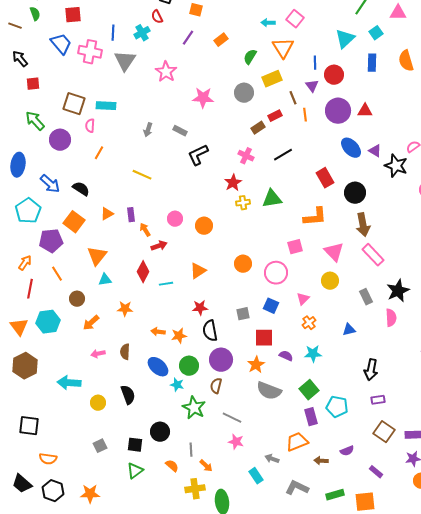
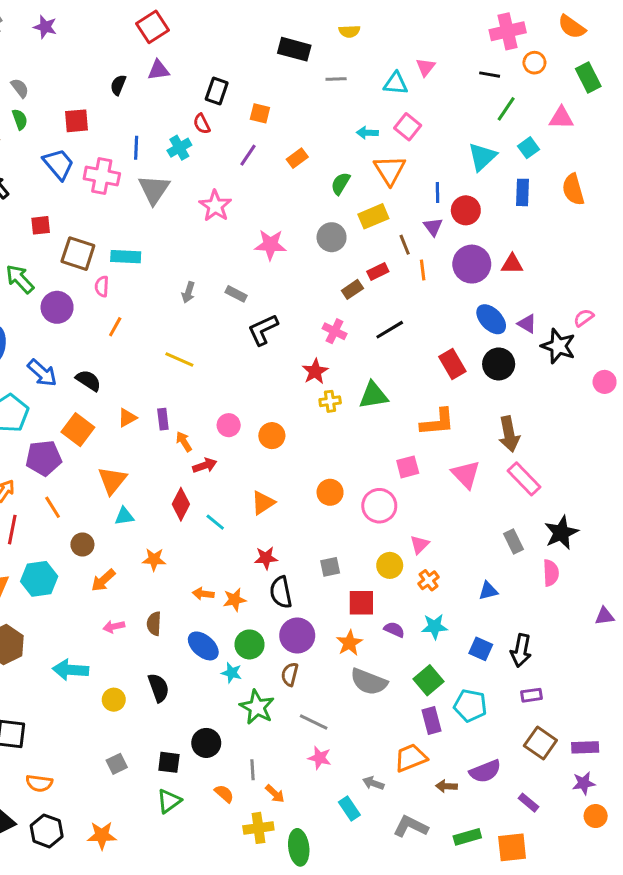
red square: (33, 84) -> (41, 225), moved
black circle: (355, 193) -> (499, 364), moved
yellow circle: (330, 281) -> (390, 565), moved
cyan line: (166, 284) -> (215, 522), turned 48
blue square: (271, 306) -> (481, 649), moved
purple semicircle: (347, 451) -> (485, 771), size x1.5

